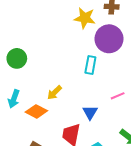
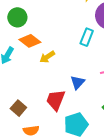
orange diamond: (36, 111) -> (30, 41), moved

